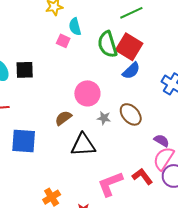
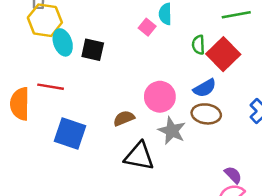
green semicircle: (107, 44) -> (198, 45), size x0.6
blue semicircle: (131, 71) -> (205, 88), moved
brown ellipse: (131, 114) -> (206, 114), moved, turned -55
gray star: (104, 118) -> (172, 131), size x1.6

